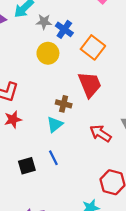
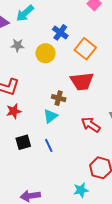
gray star: (44, 22) -> (17, 45), moved
red trapezoid: (90, 84) -> (82, 81), turned 105
black square: (27, 166) -> (23, 142), moved

